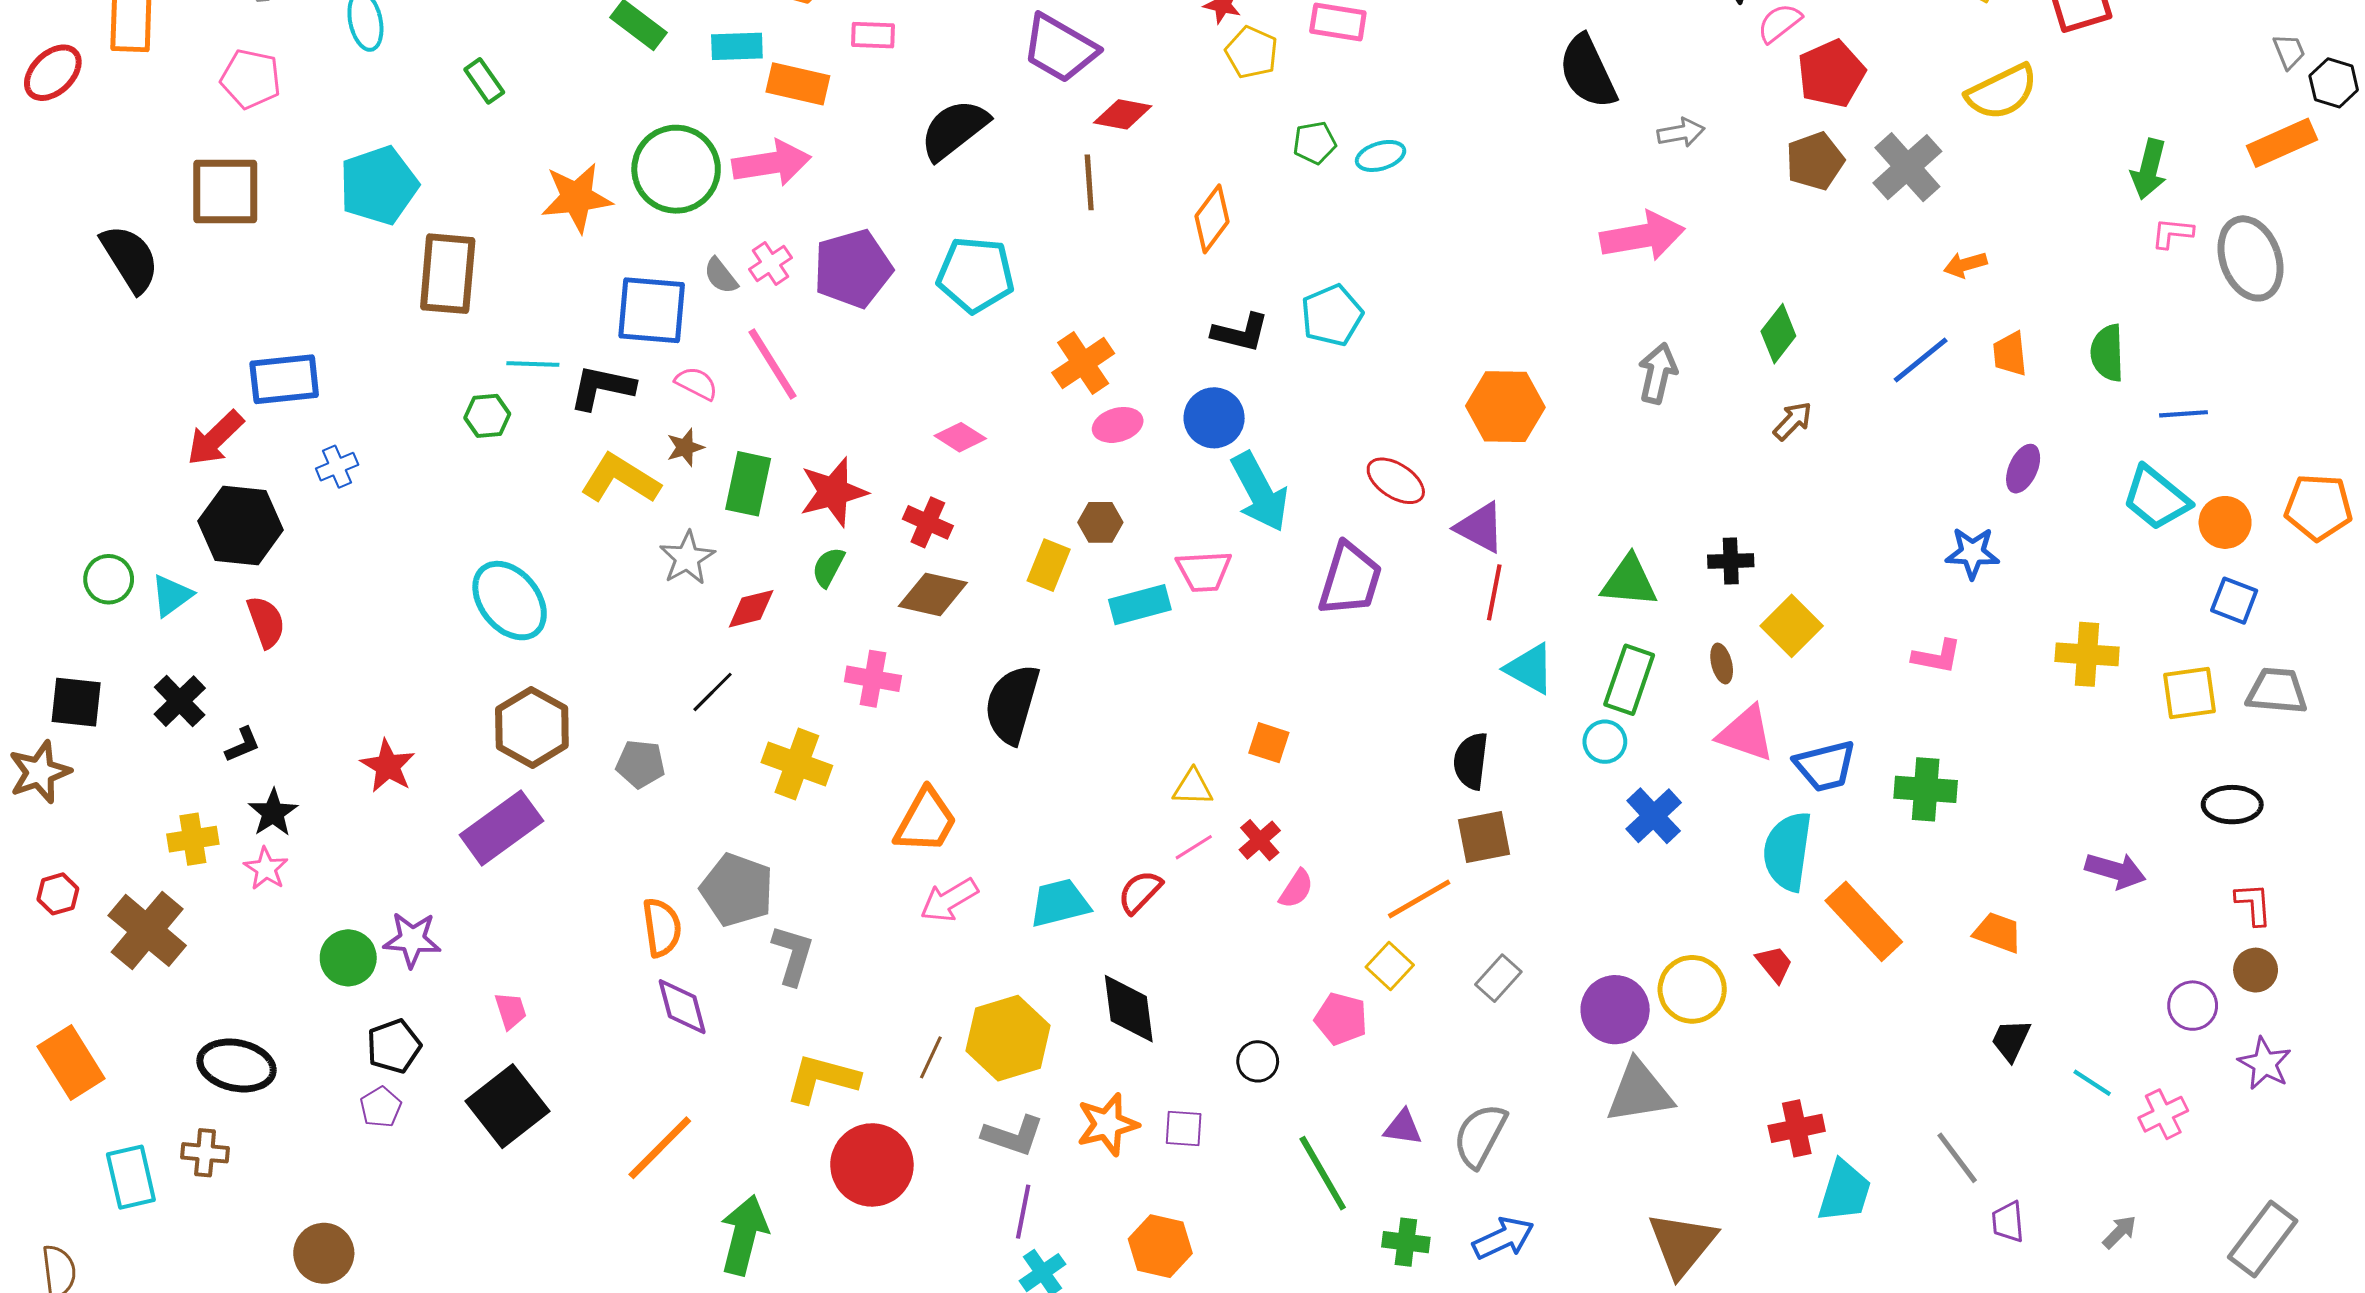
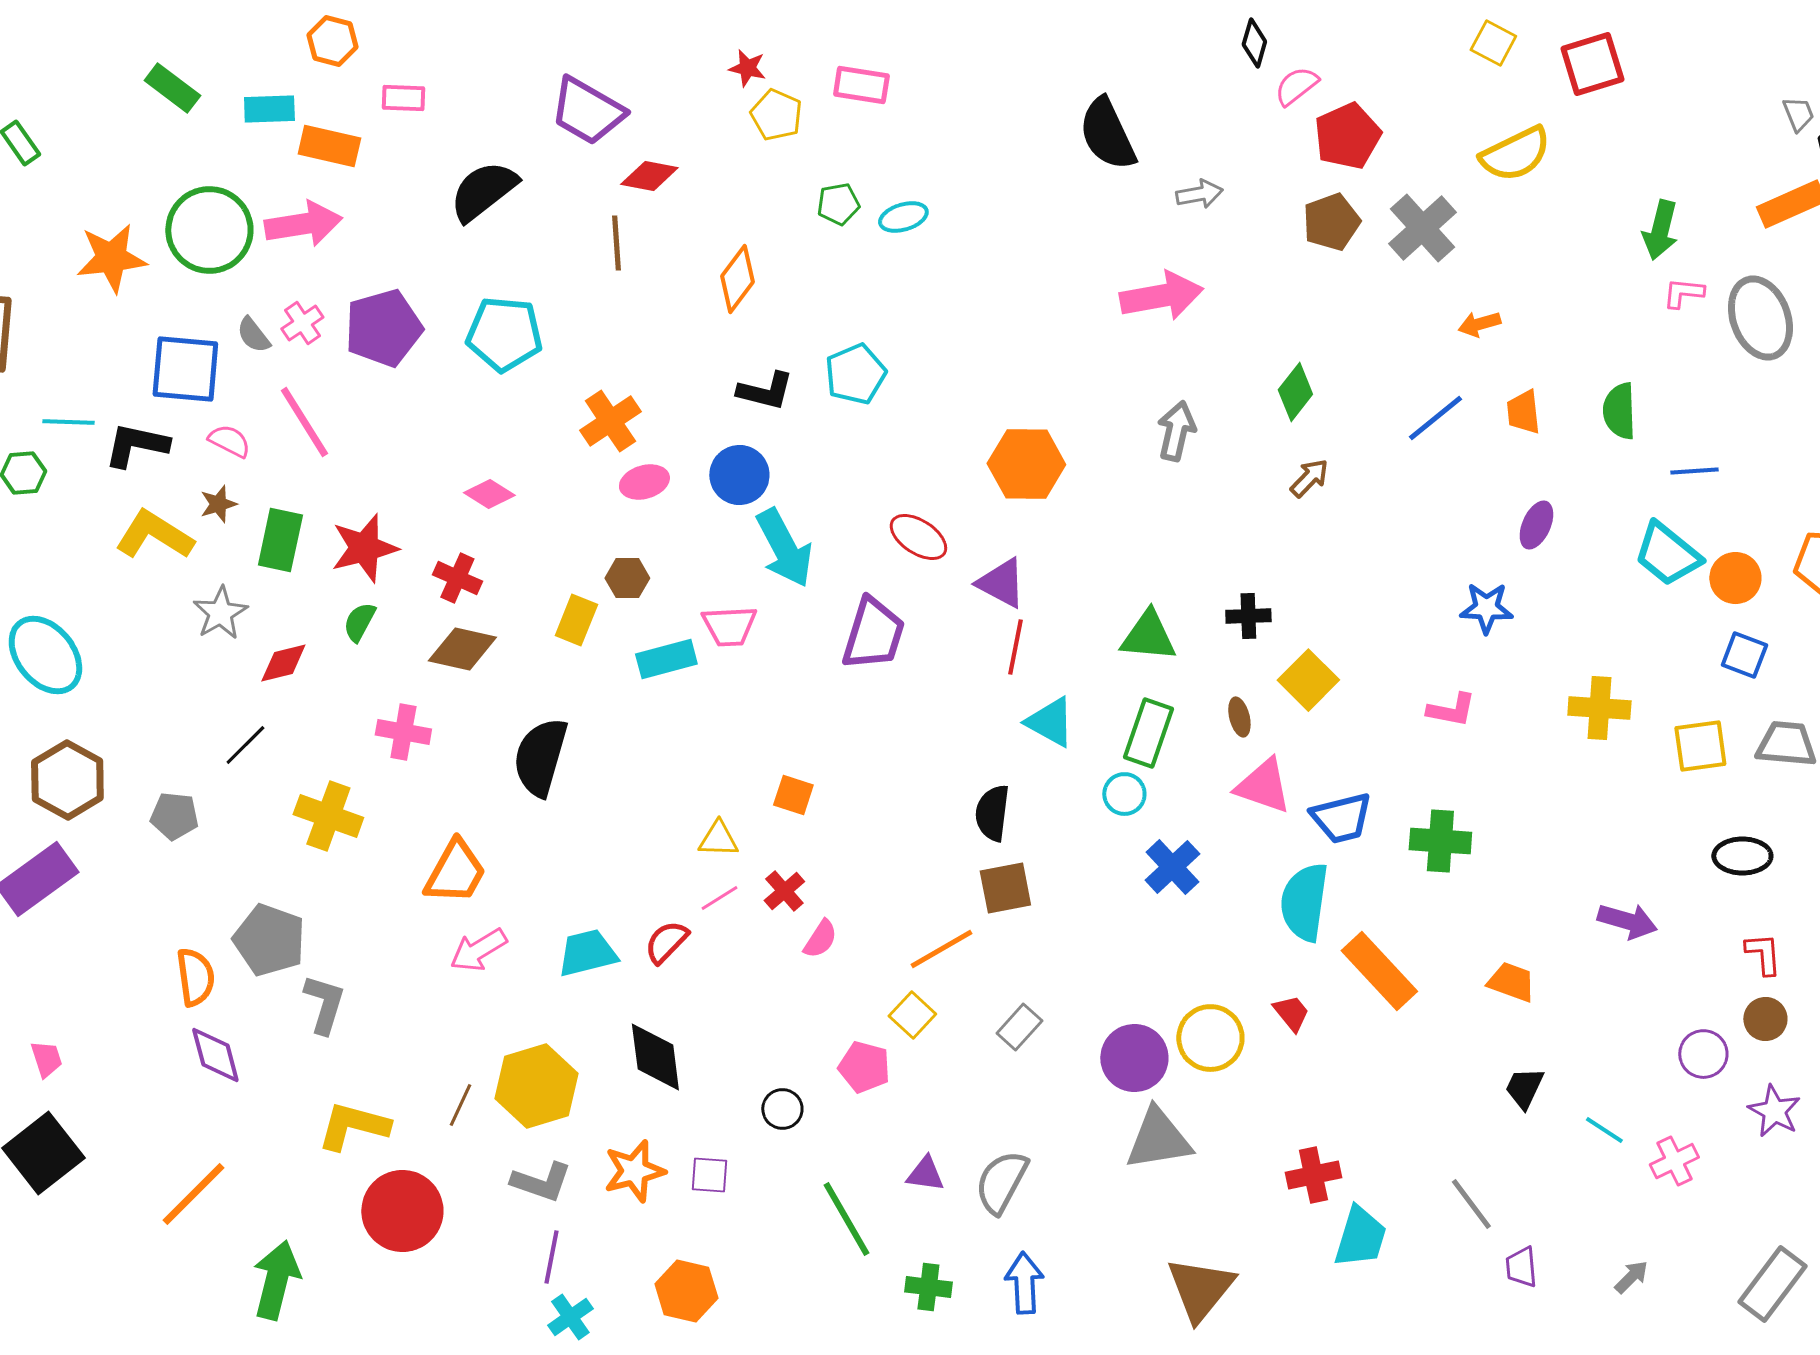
blue arrow: (1503, 1238) -> (1024, 1283), turned -68

